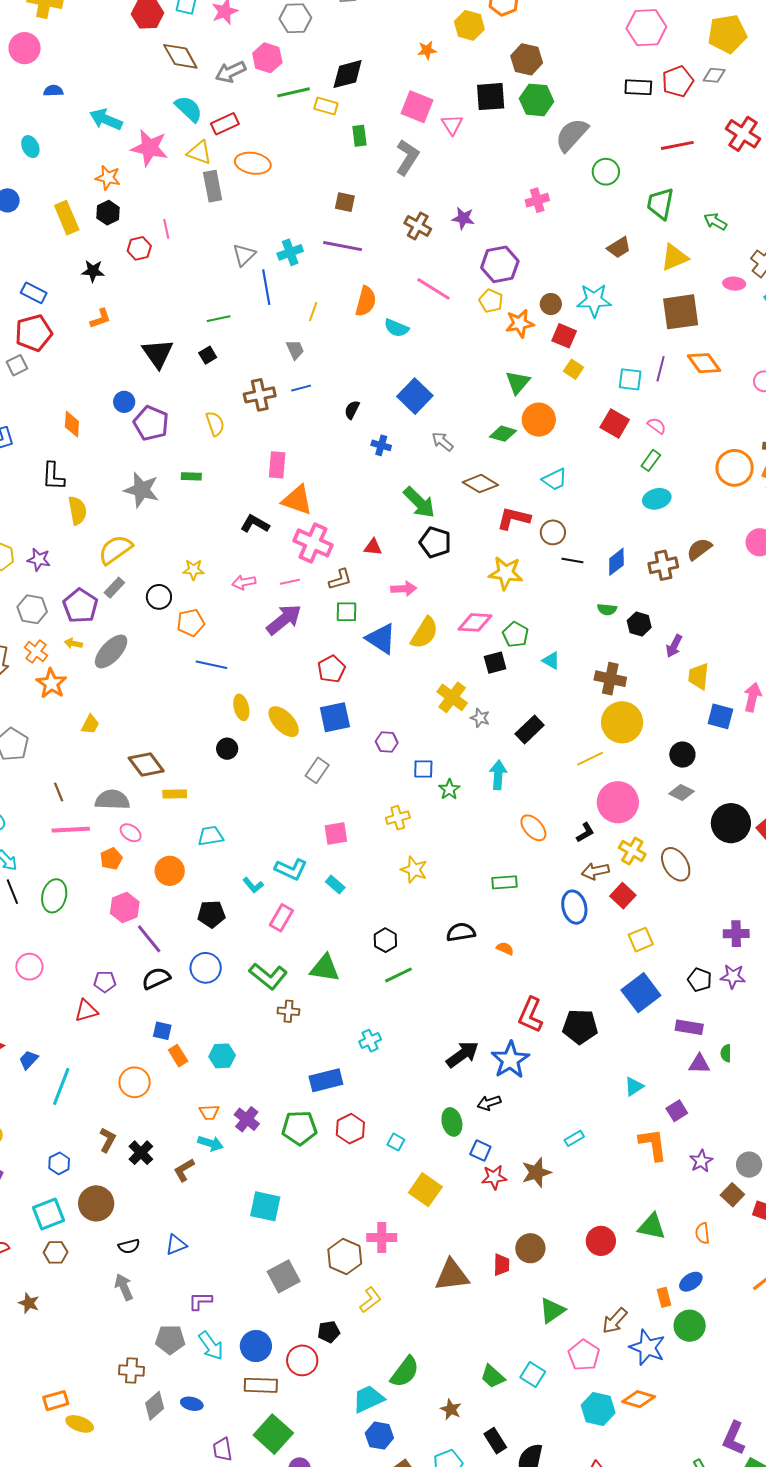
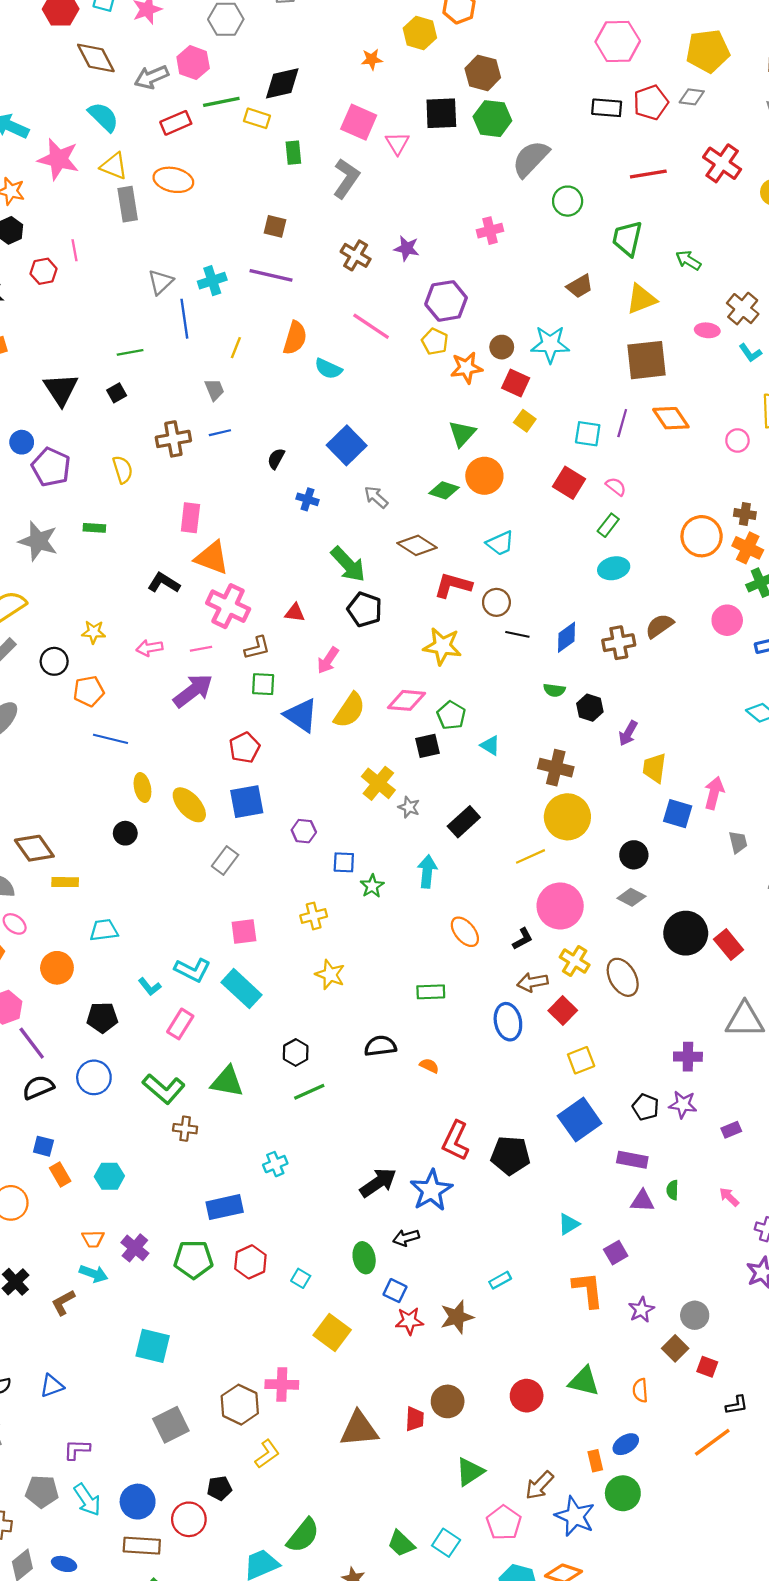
red rectangle: (225, 124) -> (176, 123), moved
pink arrow: (404, 589) -> (328, 660), turned 125
cyan rectangle: (335, 885) -> (241, 989), size x1.8

